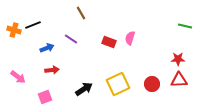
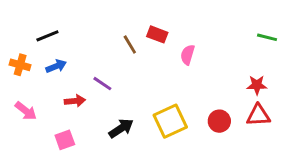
brown line: (81, 13) -> (130, 45), moved
orange cross: (14, 30) -> (20, 65), moved
purple line: (71, 39) -> (102, 84), moved
red rectangle: (109, 42) -> (157, 34), moved
blue arrow: (47, 48) -> (56, 66), moved

